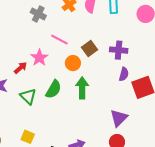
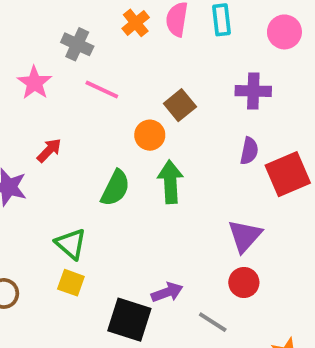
pink line: (59, 40) -> (102, 90), moved
purple cross: (119, 50) -> (253, 91), moved
pink star: (39, 58) -> (34, 83), moved
green triangle: (28, 96) -> (71, 244), moved

